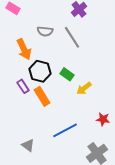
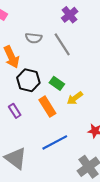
purple rectangle: (23, 86) -> (15, 111), moved
orange rectangle: (42, 96) -> (47, 107), moved
gray triangle: (28, 145) -> (16, 158), size x1.6

